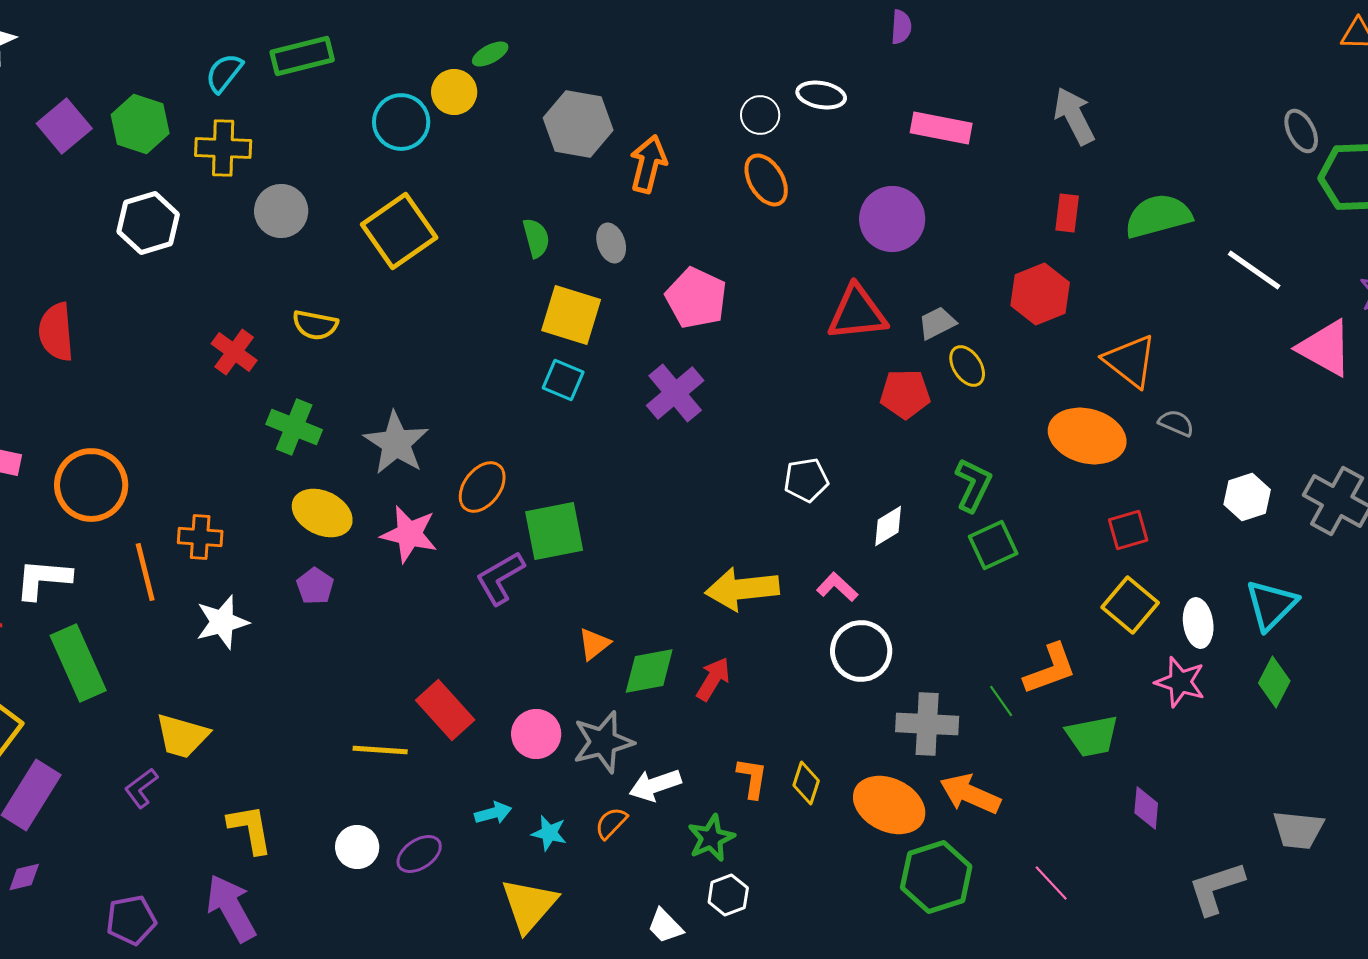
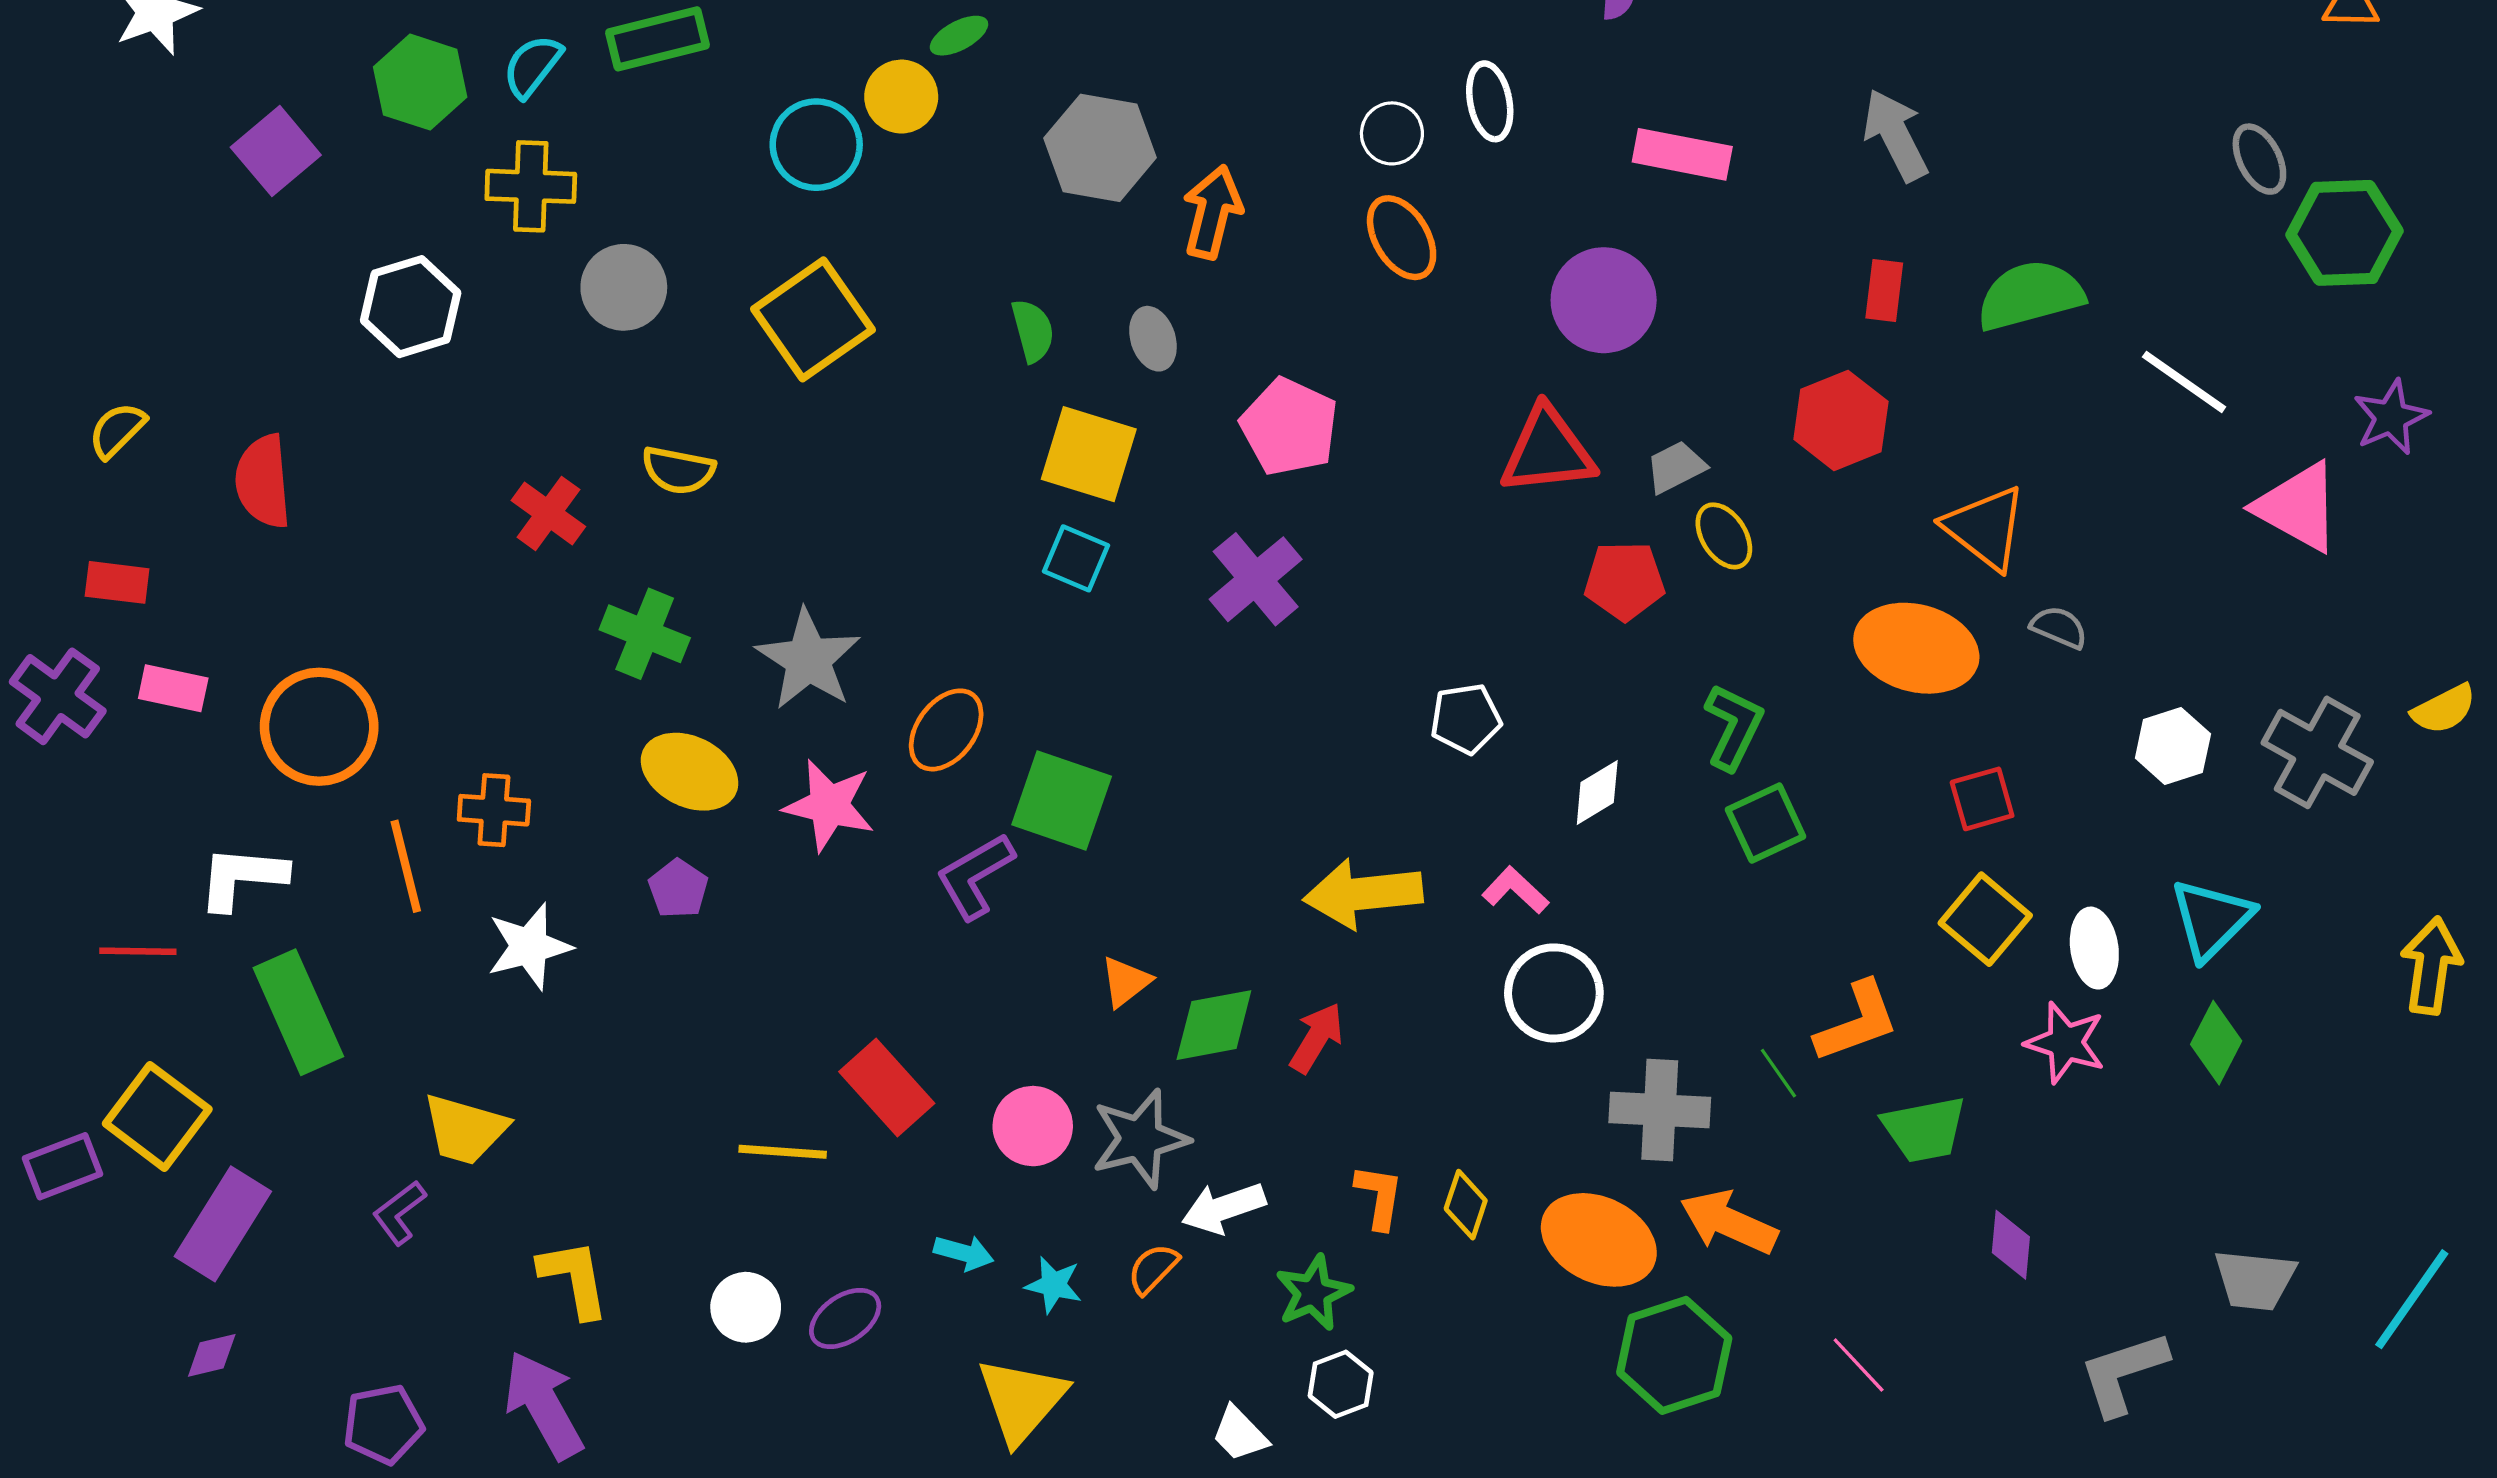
white ellipse: (821, 95) -> (1490, 101), turned 69
green hexagon: (140, 124) -> (420, 82), moved
green square: (554, 531) -> (1062, 801), turned 30
cyan arrow: (493, 813) -> (964, 1253), turned 30

